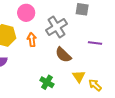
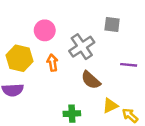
yellow triangle: (79, 76) -> (110, 106), turned 40
green cross: (47, 82) -> (72, 114), turned -32

